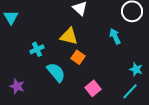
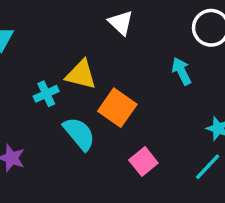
yellow triangle: (69, 36) -> (81, 75), moved
orange square: (78, 57) -> (117, 108), size x1.5

